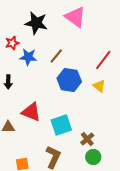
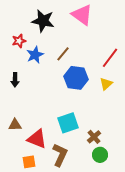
blue star: (28, 57) -> (35, 55), turned -30
yellow triangle: (99, 86) -> (106, 84), turned 40
red triangle: (31, 112) -> (37, 139), moved

